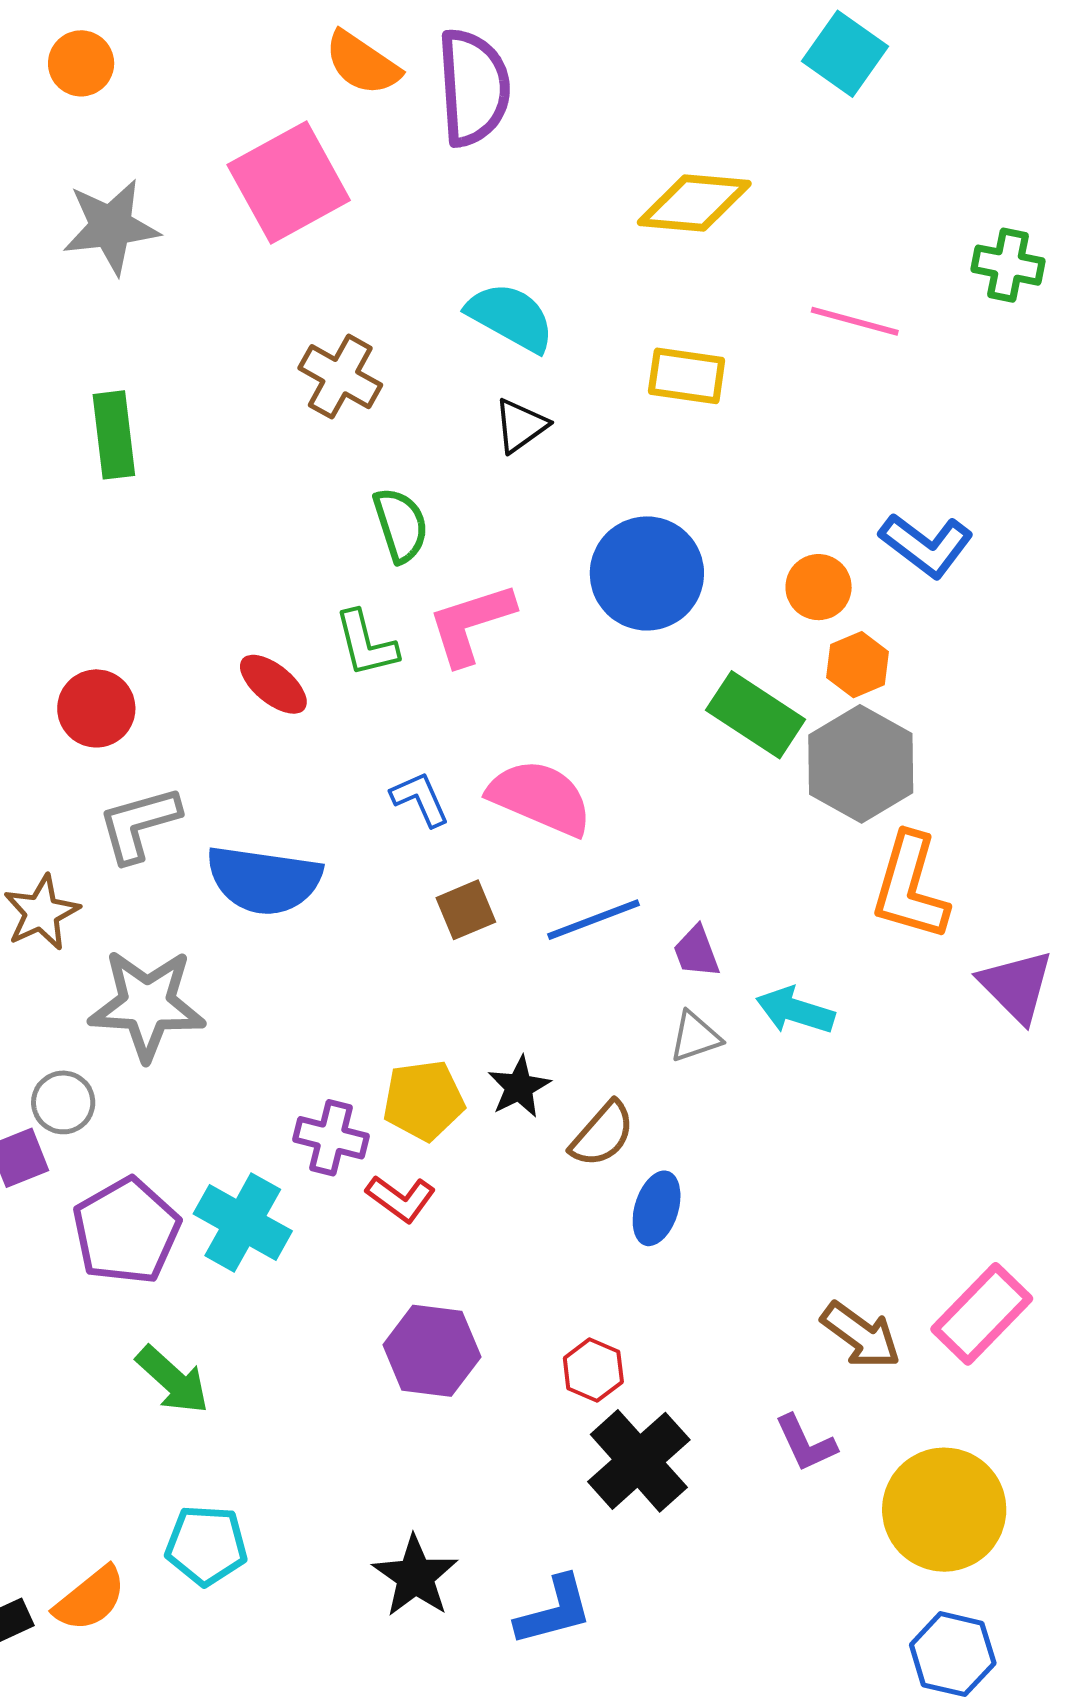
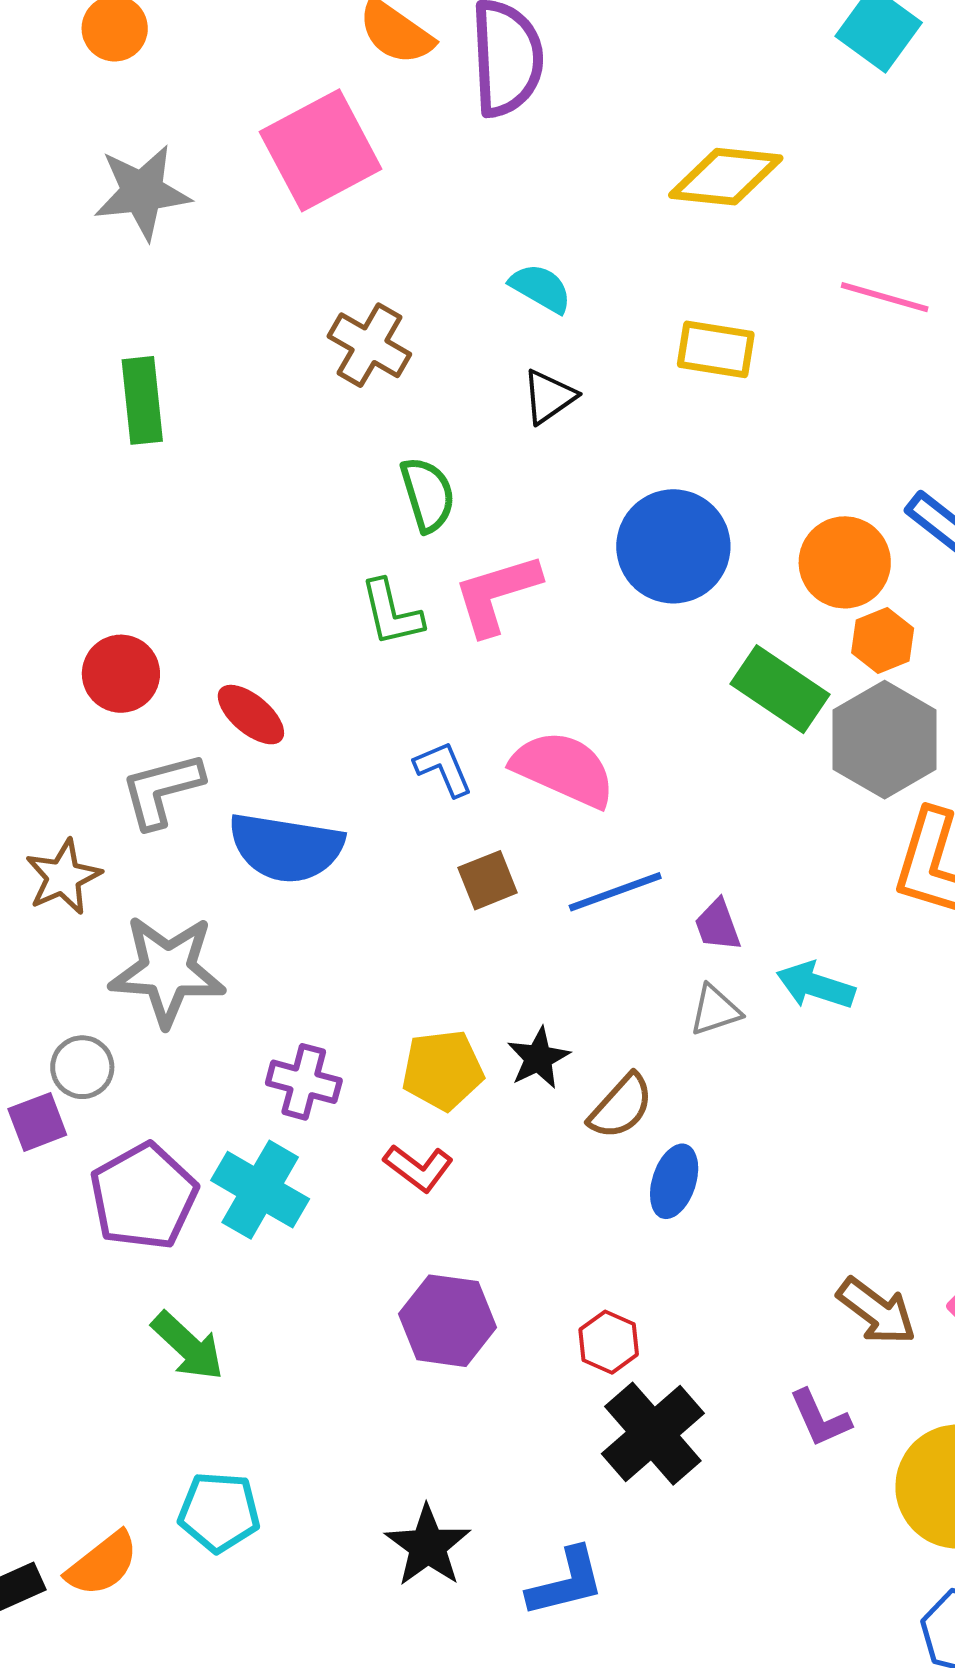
cyan semicircle: (511, 317) -> (541, 288), size x0.7
orange circle: (819, 587) -> (845, 562), size x1.4
red ellipse: (273, 684) -> (251, 715), moved
purple cross: (331, 1138) -> (304, 1082), moved

